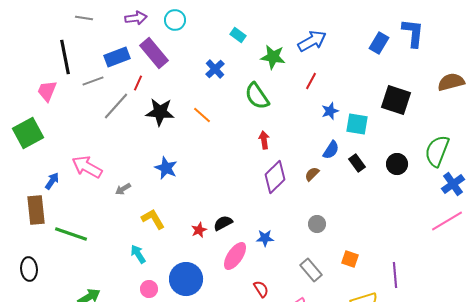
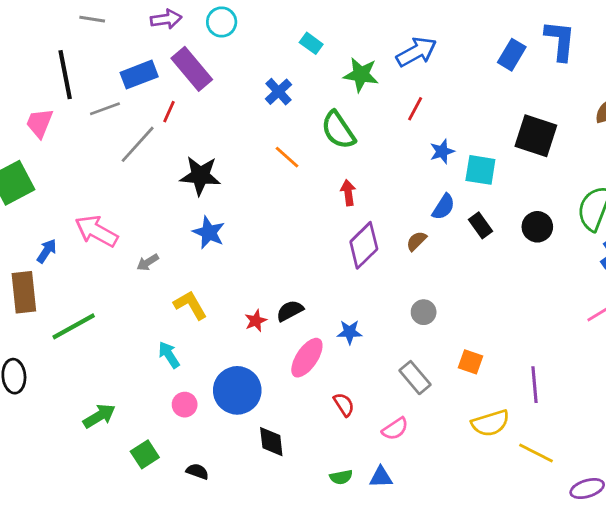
black star: (160, 112) -> (200, 176), moved
orange line: (202, 115) -> (287, 157), moved
green line: (71, 234) -> (74, 326), turned -48

